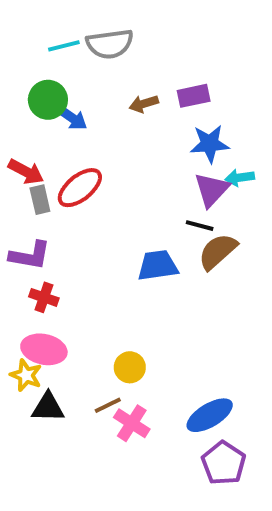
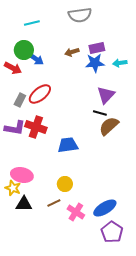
gray semicircle: (110, 44) -> (80, 15), moved
blue star: (210, 144) -> (95, 63), moved
red arrow: (26, 172) -> (13, 68), moved
cyan arrow: (240, 178) -> (120, 63), moved
gray rectangle: (40, 200) -> (20, 100), turned 40
blue trapezoid: (158, 265) -> (68, 145), moved
red cross: (44, 297) -> (36, 127), moved, size x1.5
pink cross: (132, 423) -> (76, 212), moved

